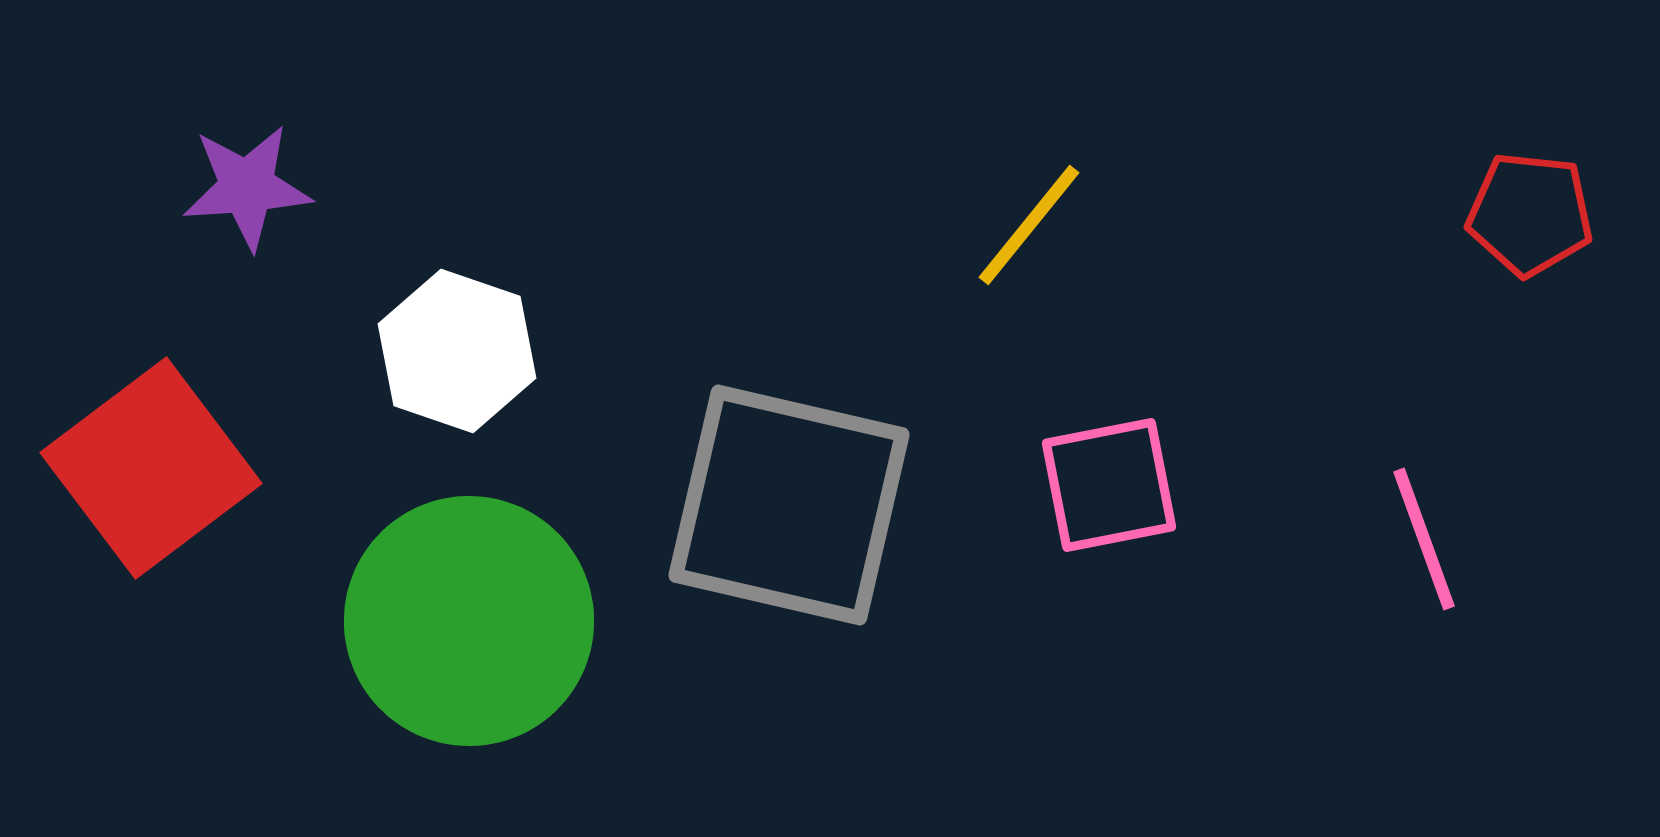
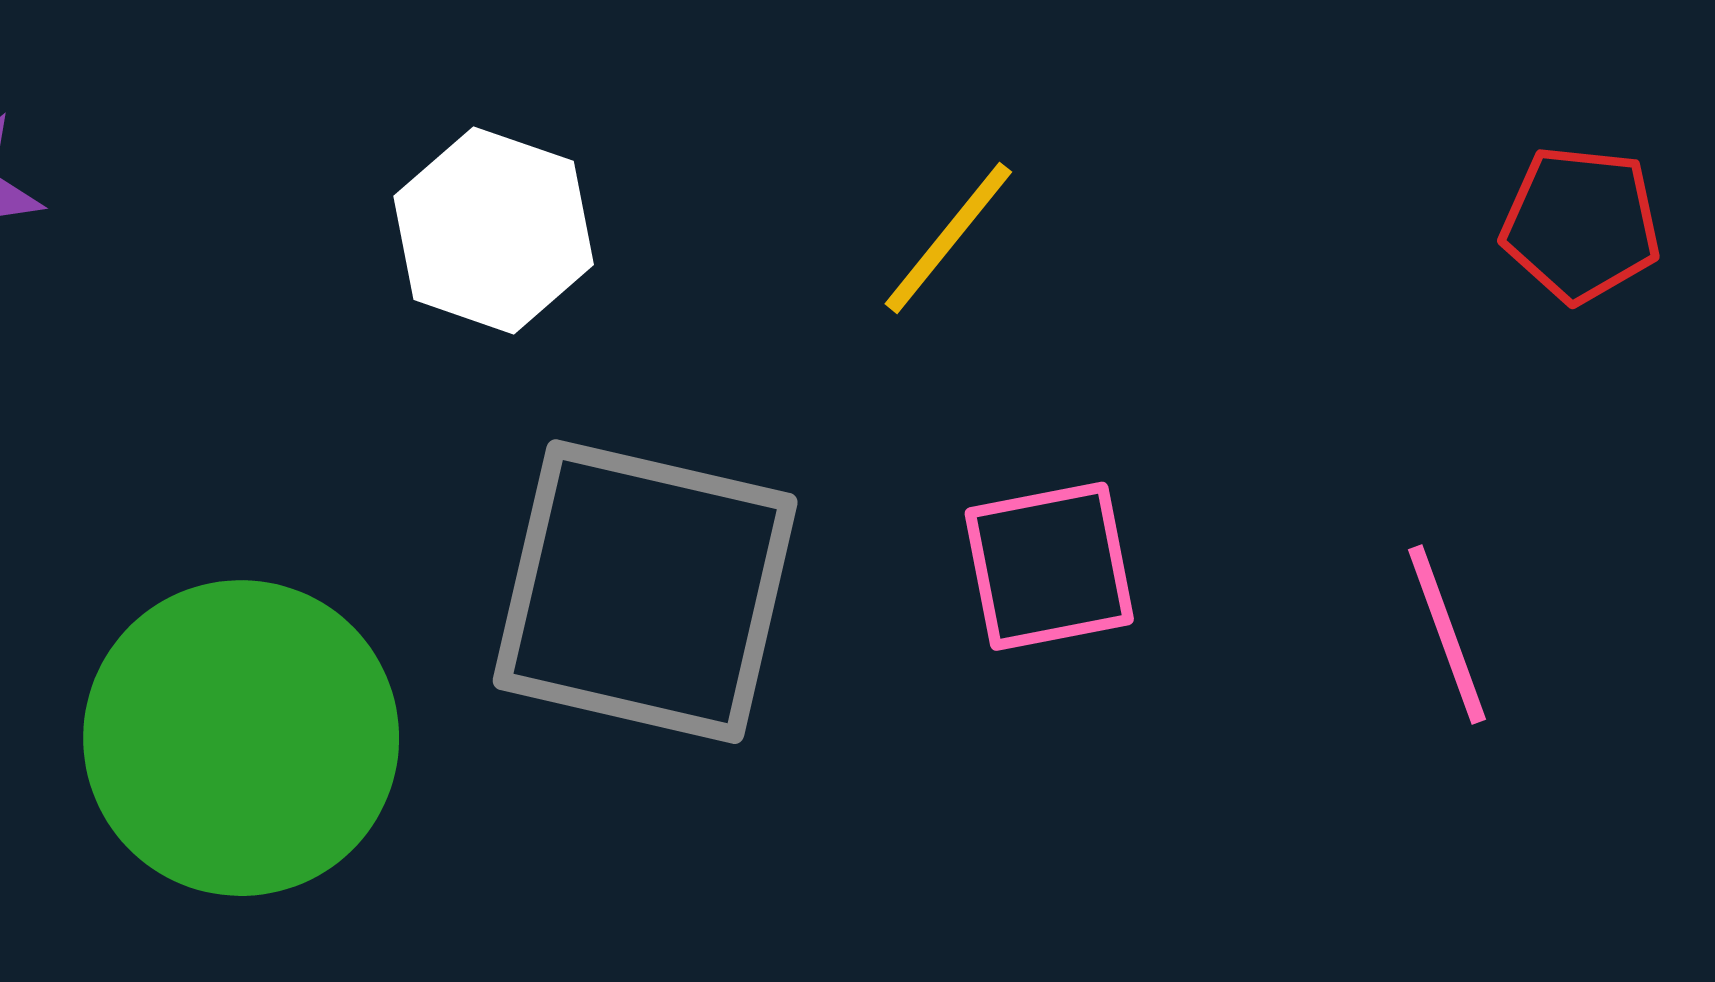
white hexagon: (457, 351) -> (494, 230), moved

